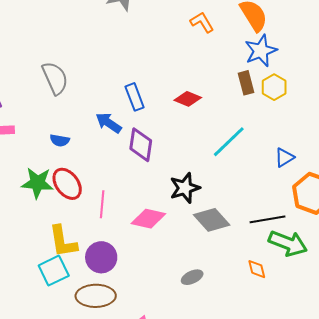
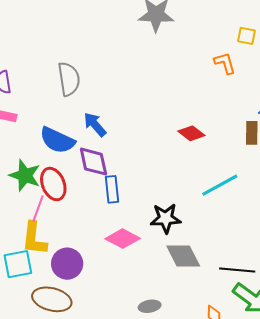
blue rectangle: (135, 97) -> (112, 189), moved
blue arrow: (108, 123) -> (95, 125), moved
blue semicircle: (60, 140) -> (57, 140), size x1.8
purple diamond: (141, 145) -> (93, 162), moved, turned -36
pink line: (102, 204) -> (38, 209), moved

